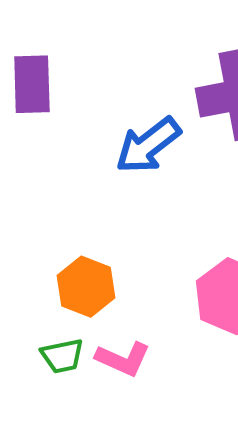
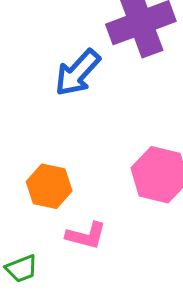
green trapezoid: (62, 356) -> (21, 269), moved

